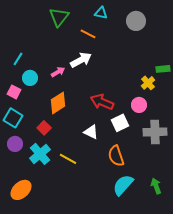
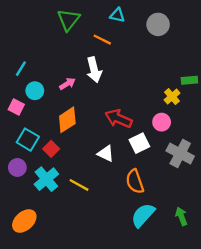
white arrow: (81, 60) -> (94, 70), turned 105
cyan square: (13, 118) -> (28, 140), moved
gray cross: (155, 132) -> (180, 154), turned 30

